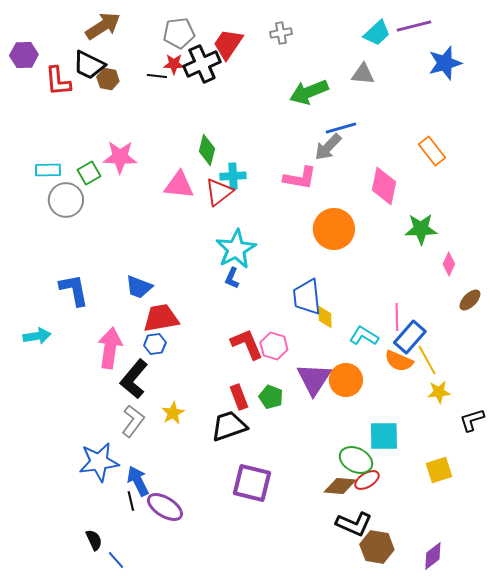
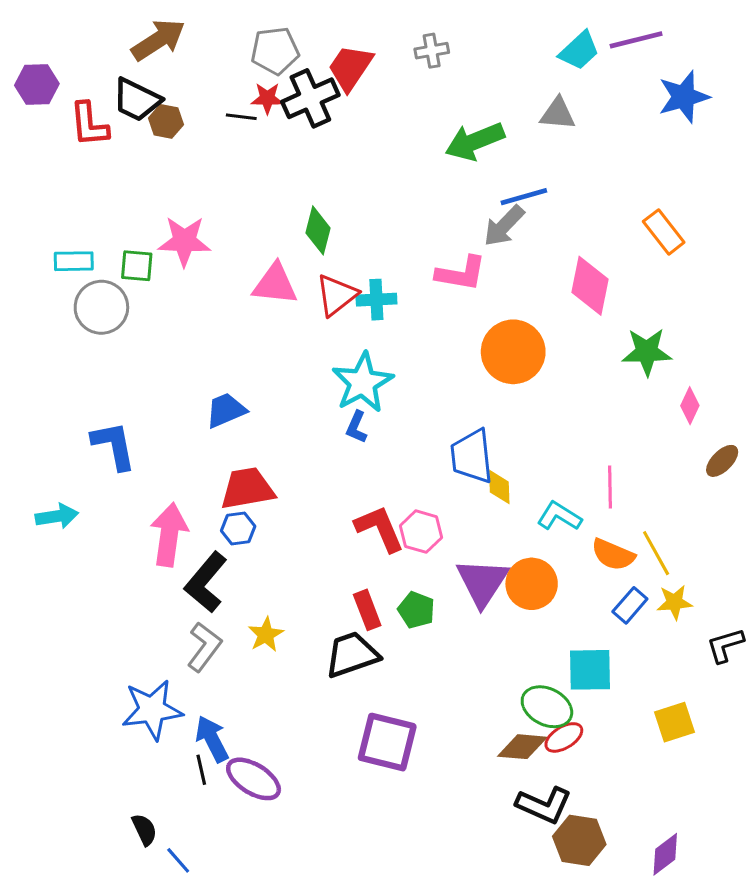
green square: (89, 173) -> (137, 266), turned 35
cyan cross: (233, 176) -> (376, 300), moved
blue trapezoid: (139, 287) -> (226, 410), moved, turned 136
blue rectangle: (410, 337) -> (630, 605), moved, size x0.7

